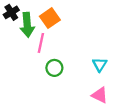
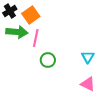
orange square: (50, 18) -> (31, 15), moved
green arrow: (27, 25) -> (17, 32), moved, turned -80

